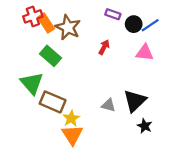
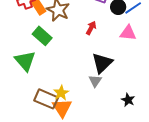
black triangle: (135, 101) -> (102, 63), moved
brown rectangle: (53, 102) -> (46, 99), moved
gray triangle: (108, 105) -> (95, 81), turned 48

